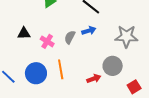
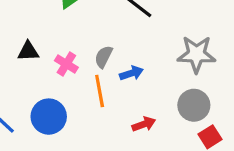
blue arrow: (89, 31) -> (131, 73), moved
gray circle: (113, 66) -> (194, 105), moved
orange line: (61, 69) -> (100, 91), moved

